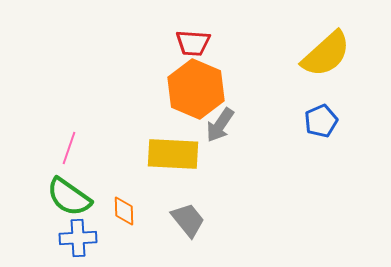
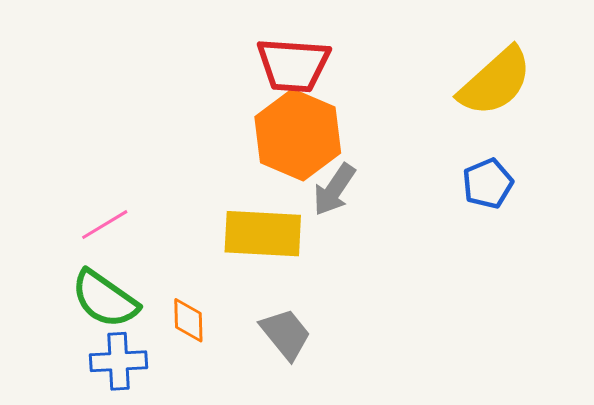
red trapezoid: (193, 43) -> (293, 65), size x1.4
pink line: (69, 148) -> (105, 225), turned 40

